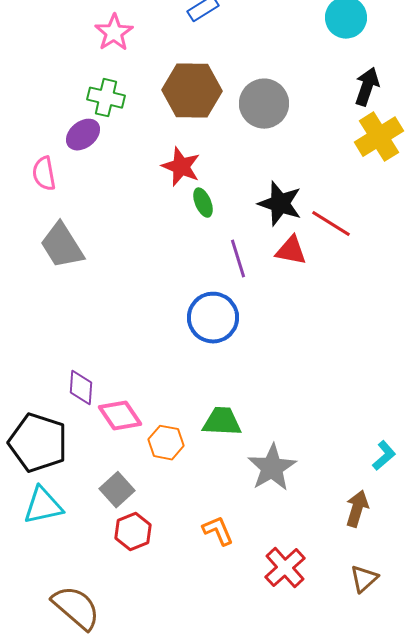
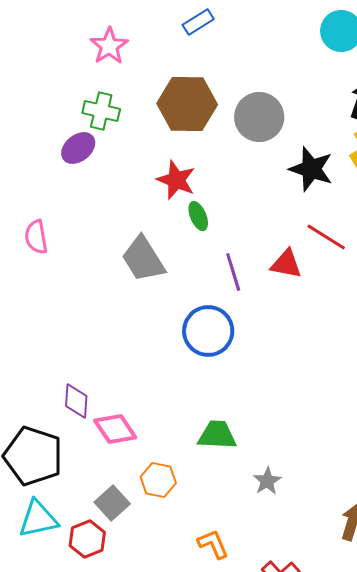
pink semicircle: (44, 174) -> (36, 237), moved
black star: (280, 204) -> (311, 169), moved
gray trapezoid: (62, 246) -> (143, 259), moved
orange hexagon: (166, 443) -> (158, 480), moved
gray star: (272, 468) -> (267, 481), size x0.6
red hexagon: (133, 532) -> (87, 539), moved

